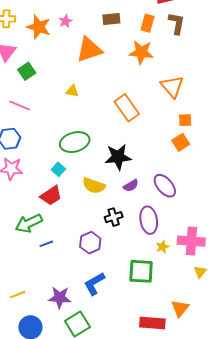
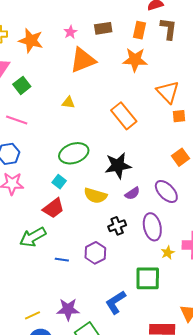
pink star: (65, 21) -> (70, 32), moved
orange square: (185, 120) -> (179, 116), moved
orange square: (181, 142) -> (180, 157), moved
blue line: (46, 244) -> (62, 260), moved, turned 32
blue L-shape: (94, 284) -> (116, 302), moved
yellow line: (18, 295) -> (32, 315), moved

